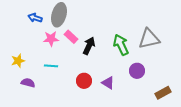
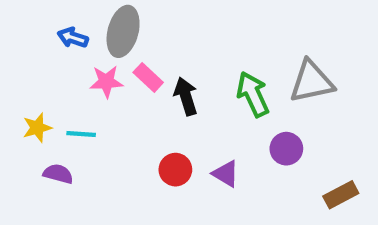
black arrow: (89, 46) -> (186, 96), turned -42
cyan line: (51, 66) -> (81, 134), moved

